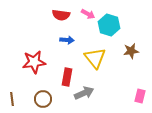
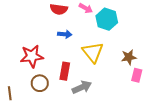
brown star: (131, 51) -> (129, 57), moved
pink rectangle: (140, 96) -> (137, 75), moved
brown circle: (43, 99) -> (40, 83), moved

